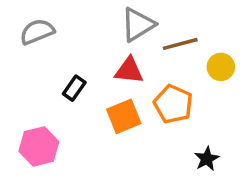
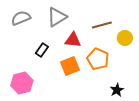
gray triangle: (138, 25) -> (57, 17), moved

